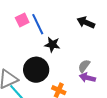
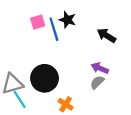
black star: (52, 45) -> (67, 20), moved
purple arrow: (87, 78) -> (100, 68), moved

